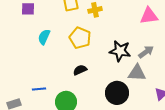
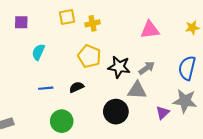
yellow pentagon: (80, 38) -> (89, 56), moved
blue line: (39, 89) -> (46, 88), moved

